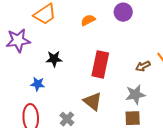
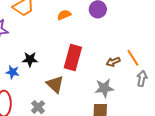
black star: (54, 59) -> (30, 59), moved
brown triangle: (93, 101) -> (55, 84), moved

